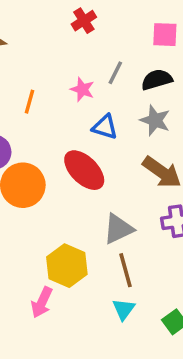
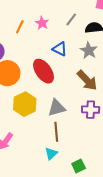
pink star: (82, 89) -> (42, 23), moved
yellow hexagon: (67, 266) -> (25, 104), moved

